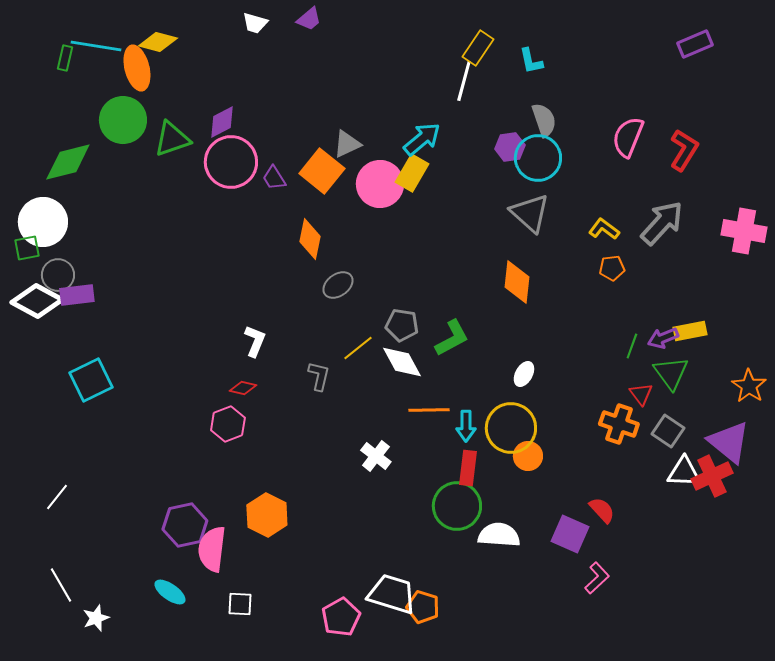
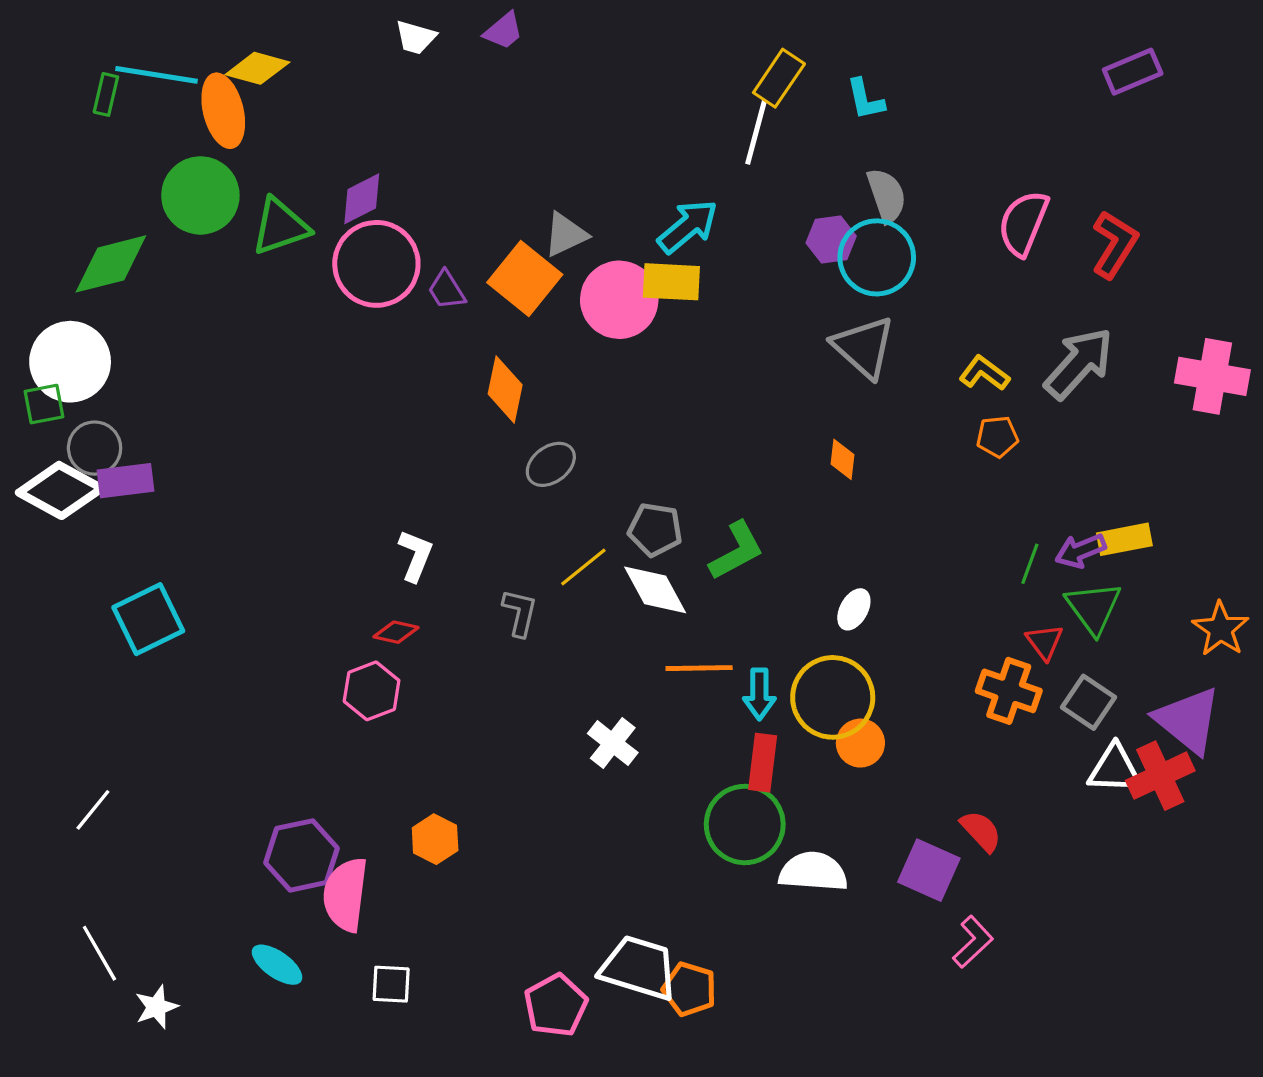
yellow rectangle: (412, 173) -> (671, 282), turned 63
orange diamond: (517, 282) -> (843, 459), size x0.6
orange hexagon: (267, 515) -> (435, 839), size x0.7

